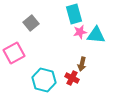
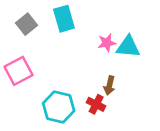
cyan rectangle: (74, 14) -> (64, 19), moved
gray square: (31, 23) -> (27, 24), moved

